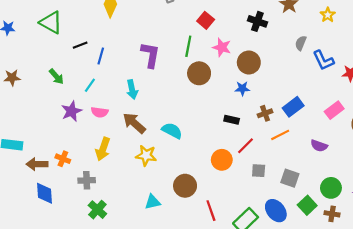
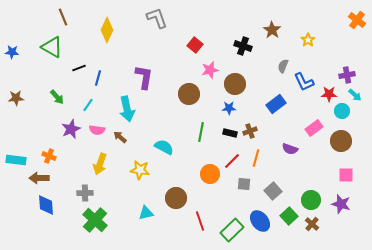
green line: (188, 46) -> (201, 132), moved
pink star: (222, 47) -> (210, 70), turned -30
cyan arrow: (132, 90) -> (127, 109), size x1.4
blue rectangle: (293, 107) -> (276, 104), moved
black rectangle: (232, 120) -> (230, 133), moved
brown arrow: (134, 123) -> (120, 137), moved, size x0.6
orange line: (280, 135) -> (256, 158), moved, turned -48
purple semicircle: (319, 146) -> (290, 149), moved
orange cross: (63, 159) -> (49, 156), moved
gray square: (290, 178) -> (273, 191), turned 30
green cross: (97, 210) -> (95, 220), size x1.4
brown cross: (332, 214) -> (312, 224), turned 32

